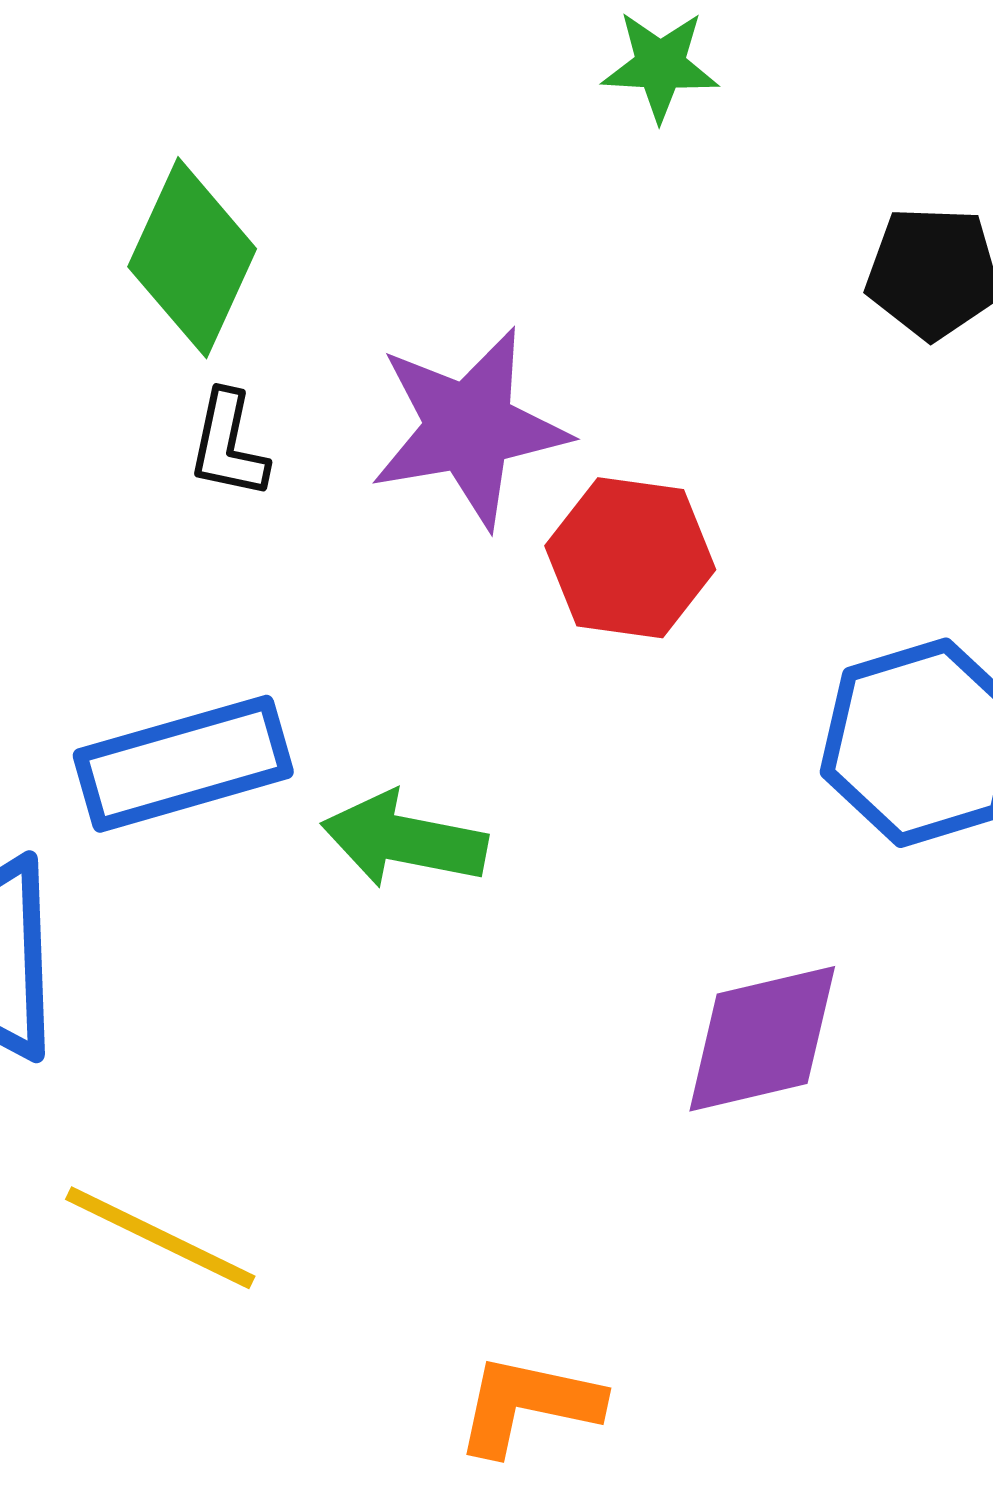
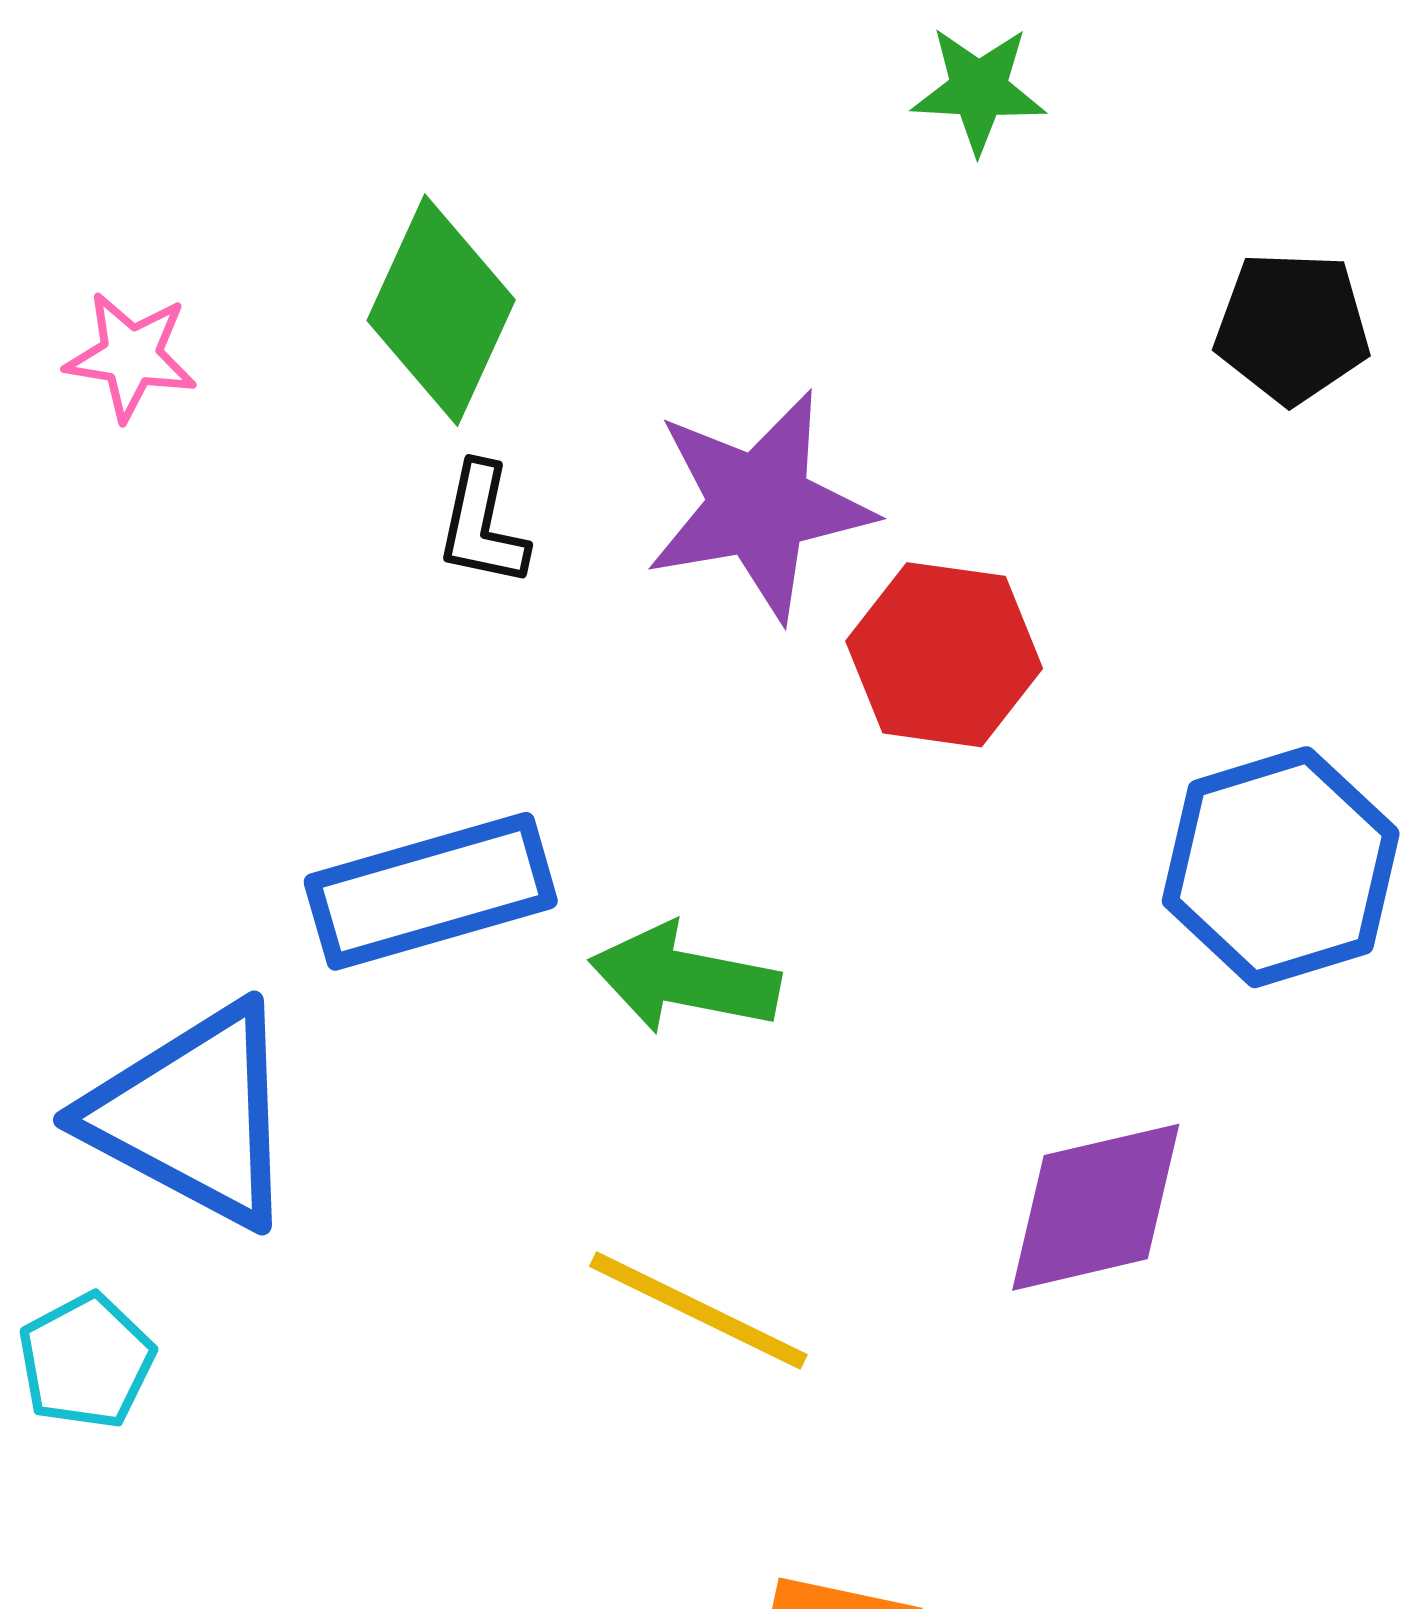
yellow line: (160, 1238) -> (698, 1311), moved

